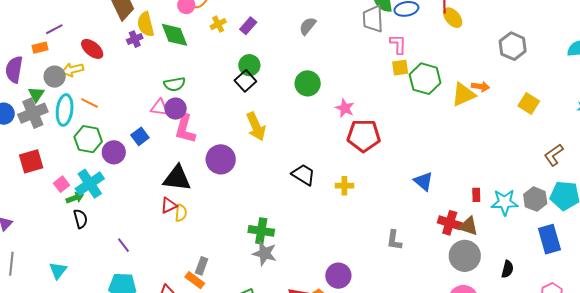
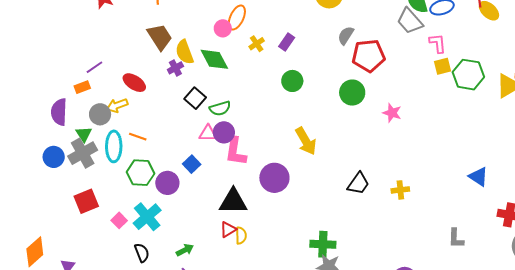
gray trapezoid: (373, 19) -> (410, 21), turned -32
black square: (245, 81) -> (195, 98), moved
red pentagon: (364, 136) -> (369, 56), moved
black trapezoid: (303, 175) -> (358, 184), turned 100
green arrow: (75, 198) -> (185, 250), moved

